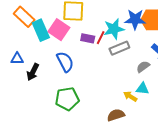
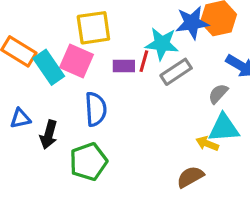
cyan star: (114, 29) -> (162, 44), turned 30
blue semicircle: (65, 62) -> (96, 109), turned 35
cyan triangle: (142, 89) -> (224, 128), size x1.5
green pentagon: (67, 99) -> (88, 162), moved

